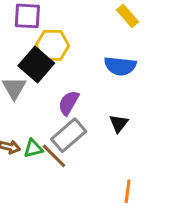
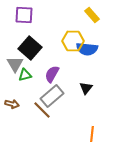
yellow hexagon: (52, 45) -> (73, 41), moved
green triangle: (33, 148) -> (25, 75), moved

